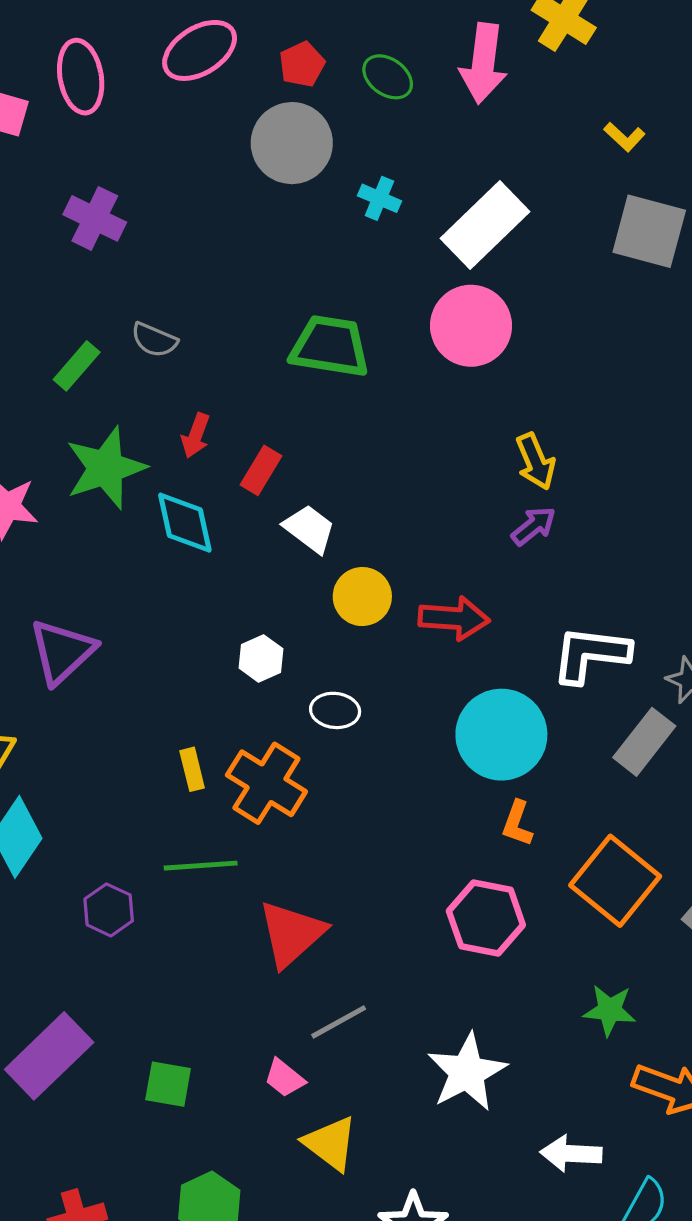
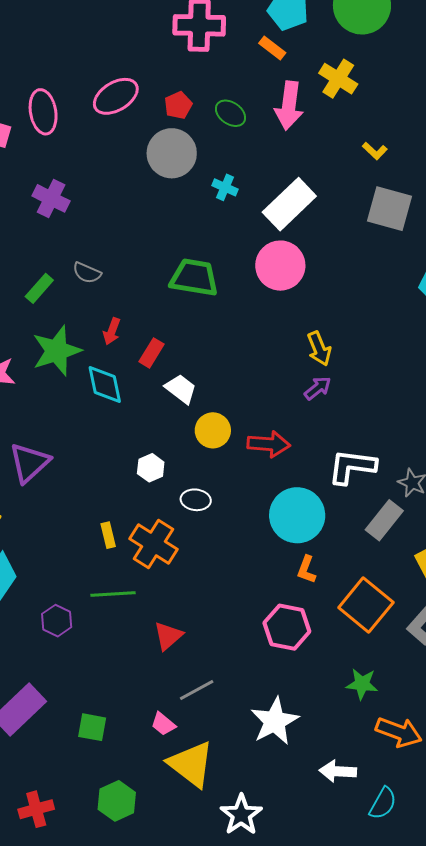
red triangle: (291, 934) -> (168, 636), size x0.7
yellow triangle: (330, 1143) -> (191, 764), size x1.4

